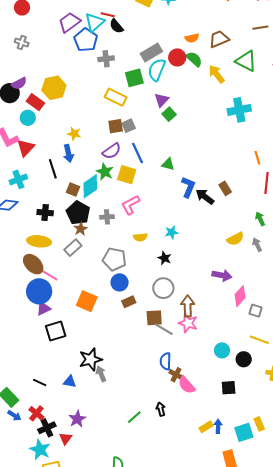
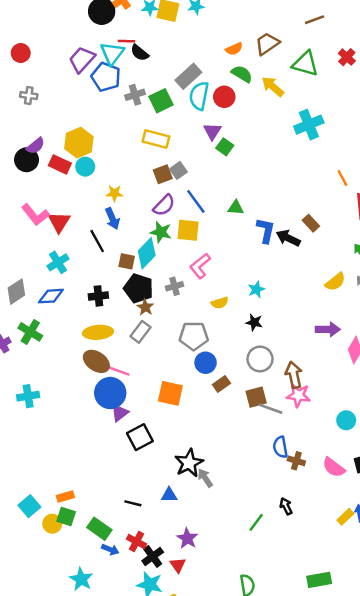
red circle: (177, 57) -> (224, 97), moved
green square: (134, 78) -> (161, 101), moved
cyan circle: (28, 118) -> (85, 167), moved
pink semicircle: (187, 385) -> (334, 467), moved

